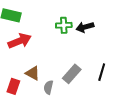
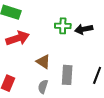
brown triangle: (33, 73) -> (43, 62), moved
gray rectangle: (72, 74) -> (67, 75), turned -42

